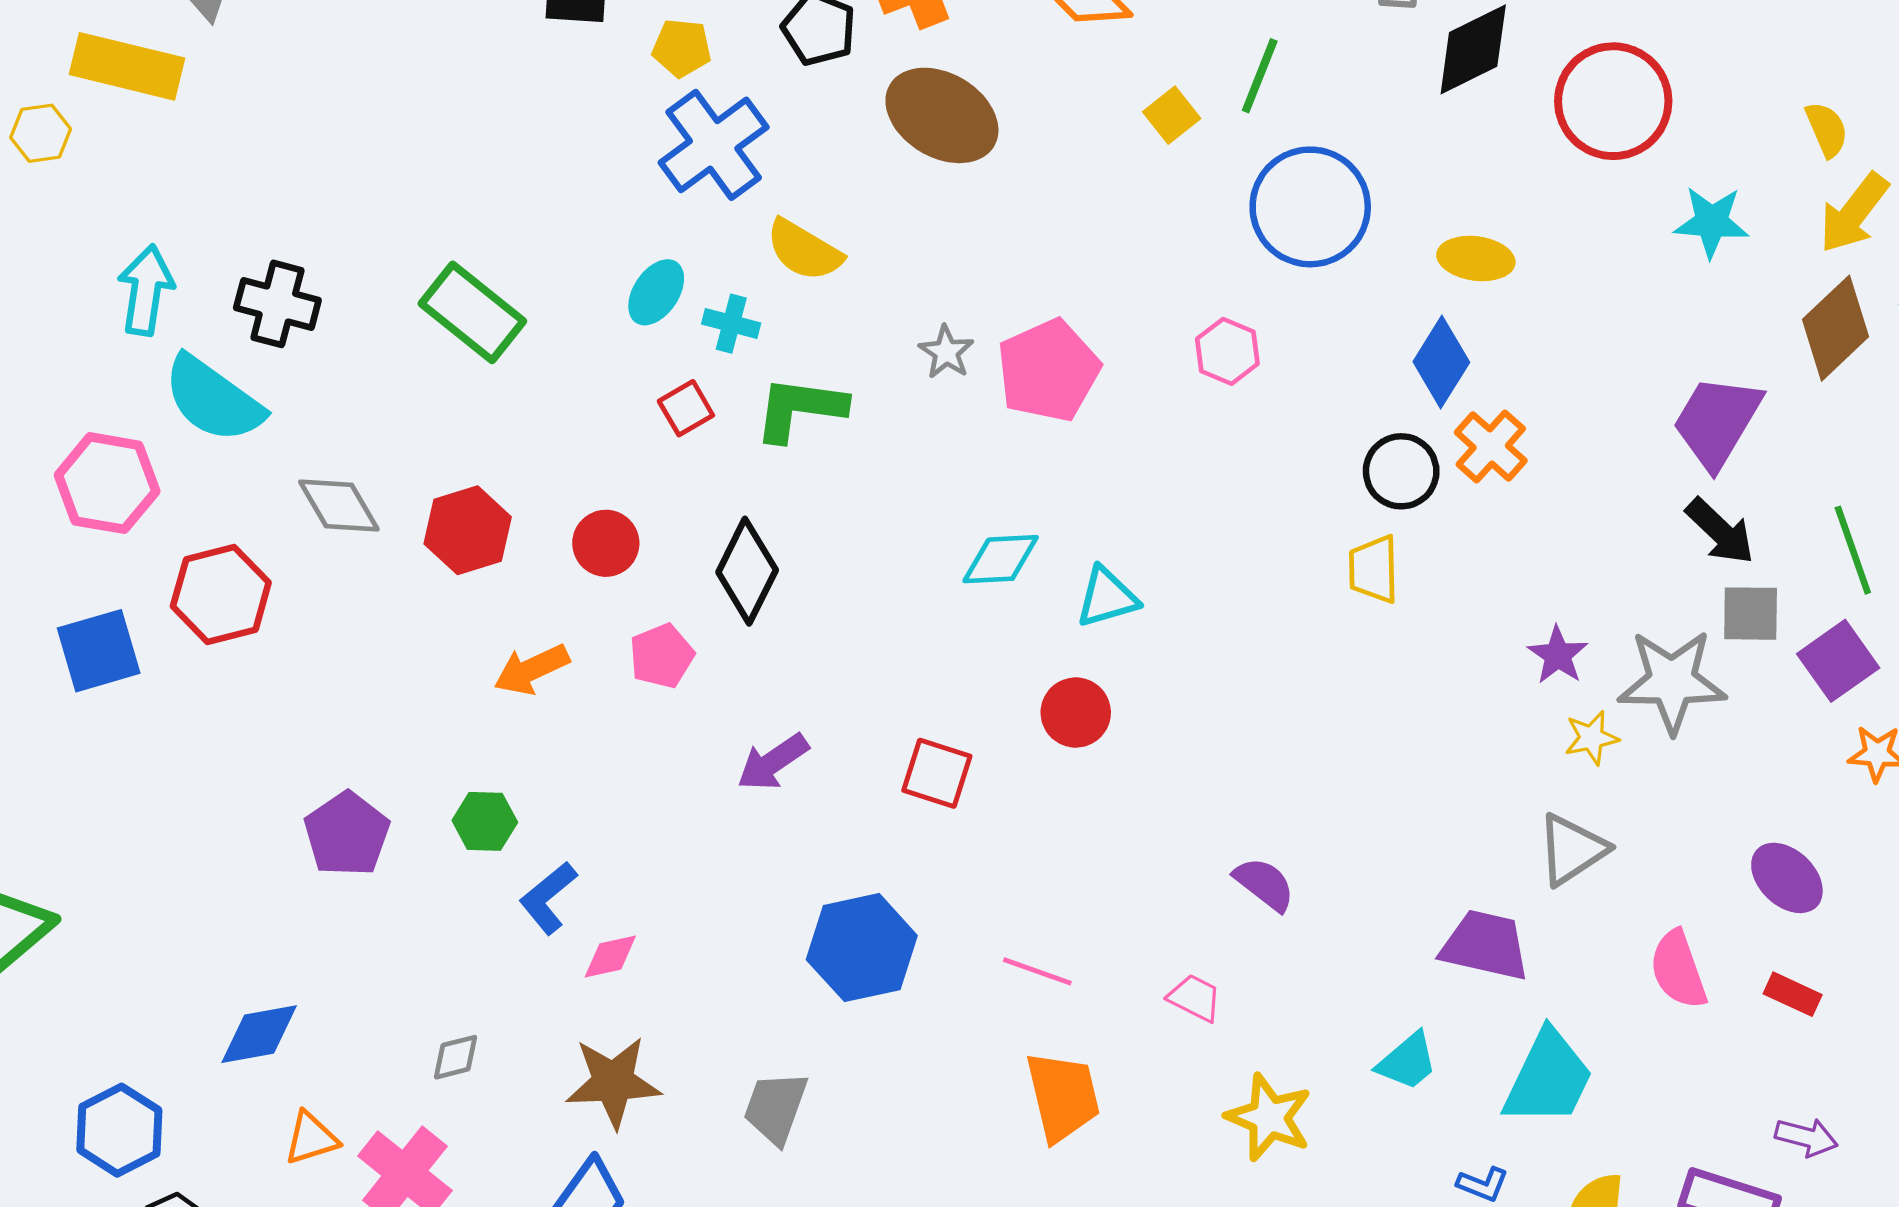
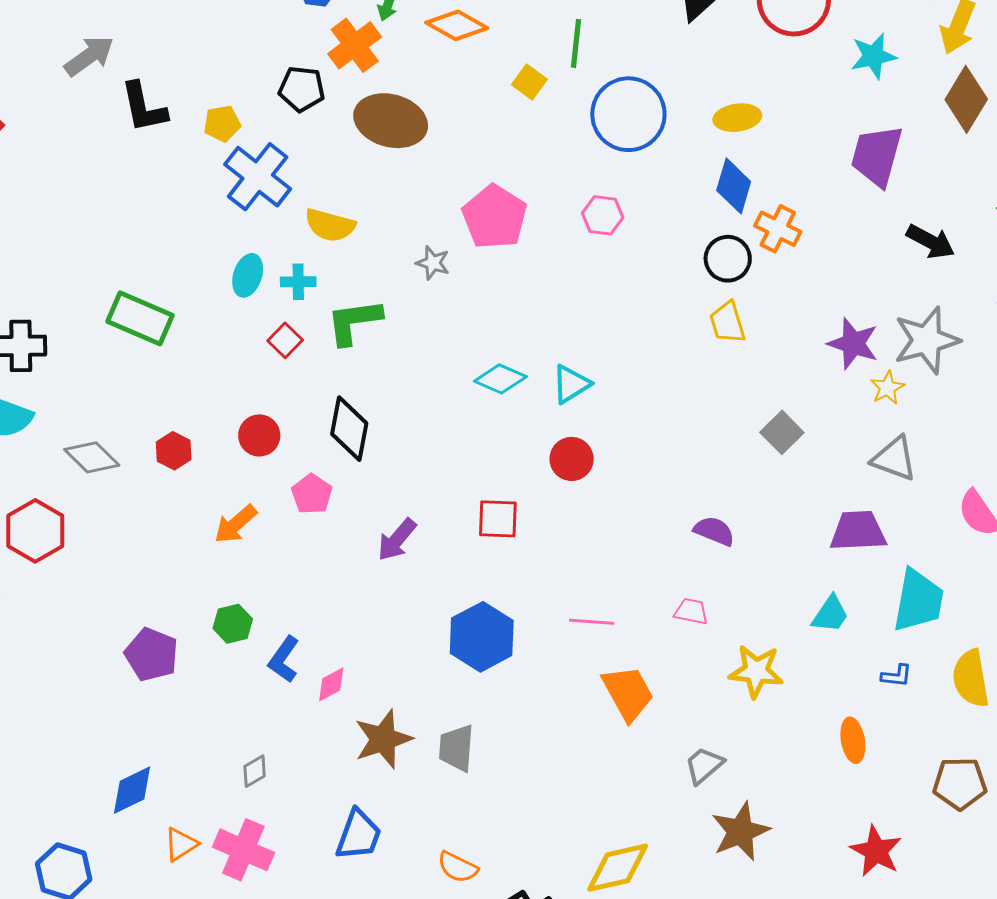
pink pentagon: (1048, 370) -> (495, 217), moved
purple trapezoid: (1717, 422) -> (877, 156), moved
red hexagon: (468, 530) -> (174, 451), size x0.7
cyan diamond: (1001, 559) -> (500, 379), turned 42
gray square: (1751, 614) -> (782, 432), moved, turned -30
purple star: (1558, 655) -> (853, 344), size x1.4
gray triangle: (1572, 849) -> (894, 459), turned -51
brown star: (613, 1082) -> (383, 739), moved

